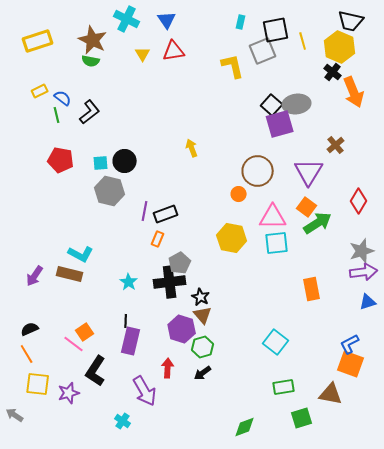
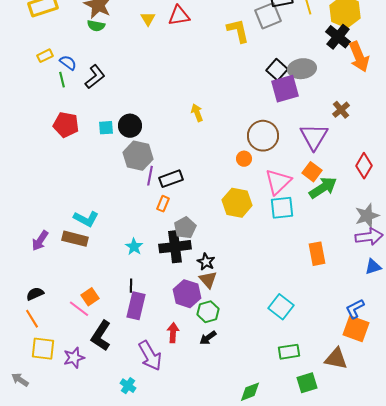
black cross: (333, 72) -> (338, 37), size x1.4
gray hexagon: (110, 191) -> (138, 156), moved
pink triangle: (273, 217) -> (278, 182), turned -44

